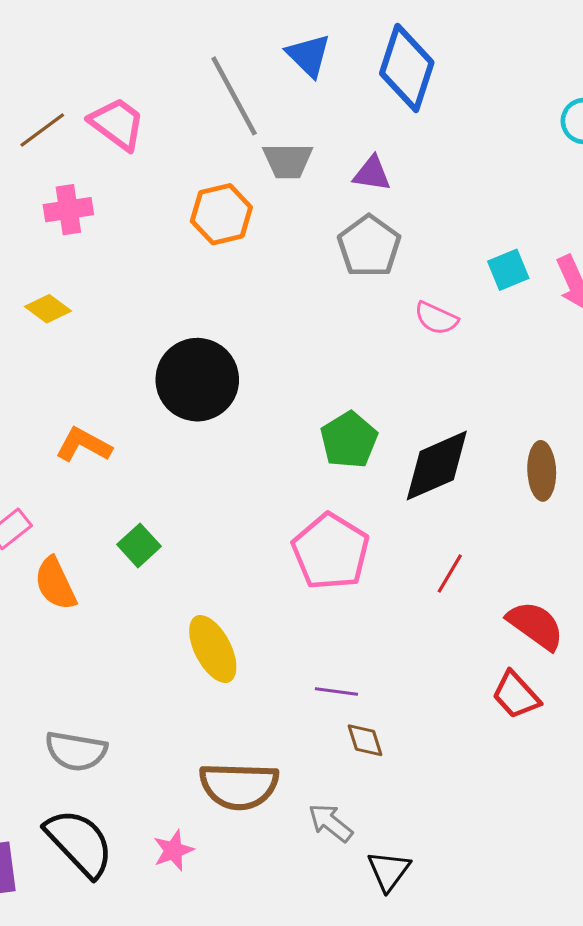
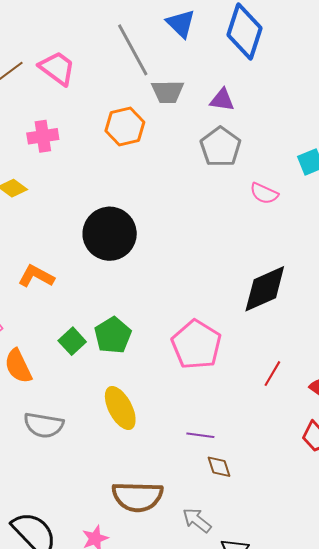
pink cross: (68, 210) -> (43, 136), moved
green pentagon: (349, 440) -> (113, 335), moved
red line: (450, 574) -> (272, 374), moved
gray semicircle: (76, 751) -> (44, 425), moved

